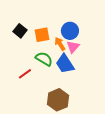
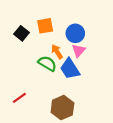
orange square: (42, 35) -> (45, 26), moved
orange arrow: (60, 44) -> (57, 52), moved
red line: (25, 74) -> (19, 98), moved

